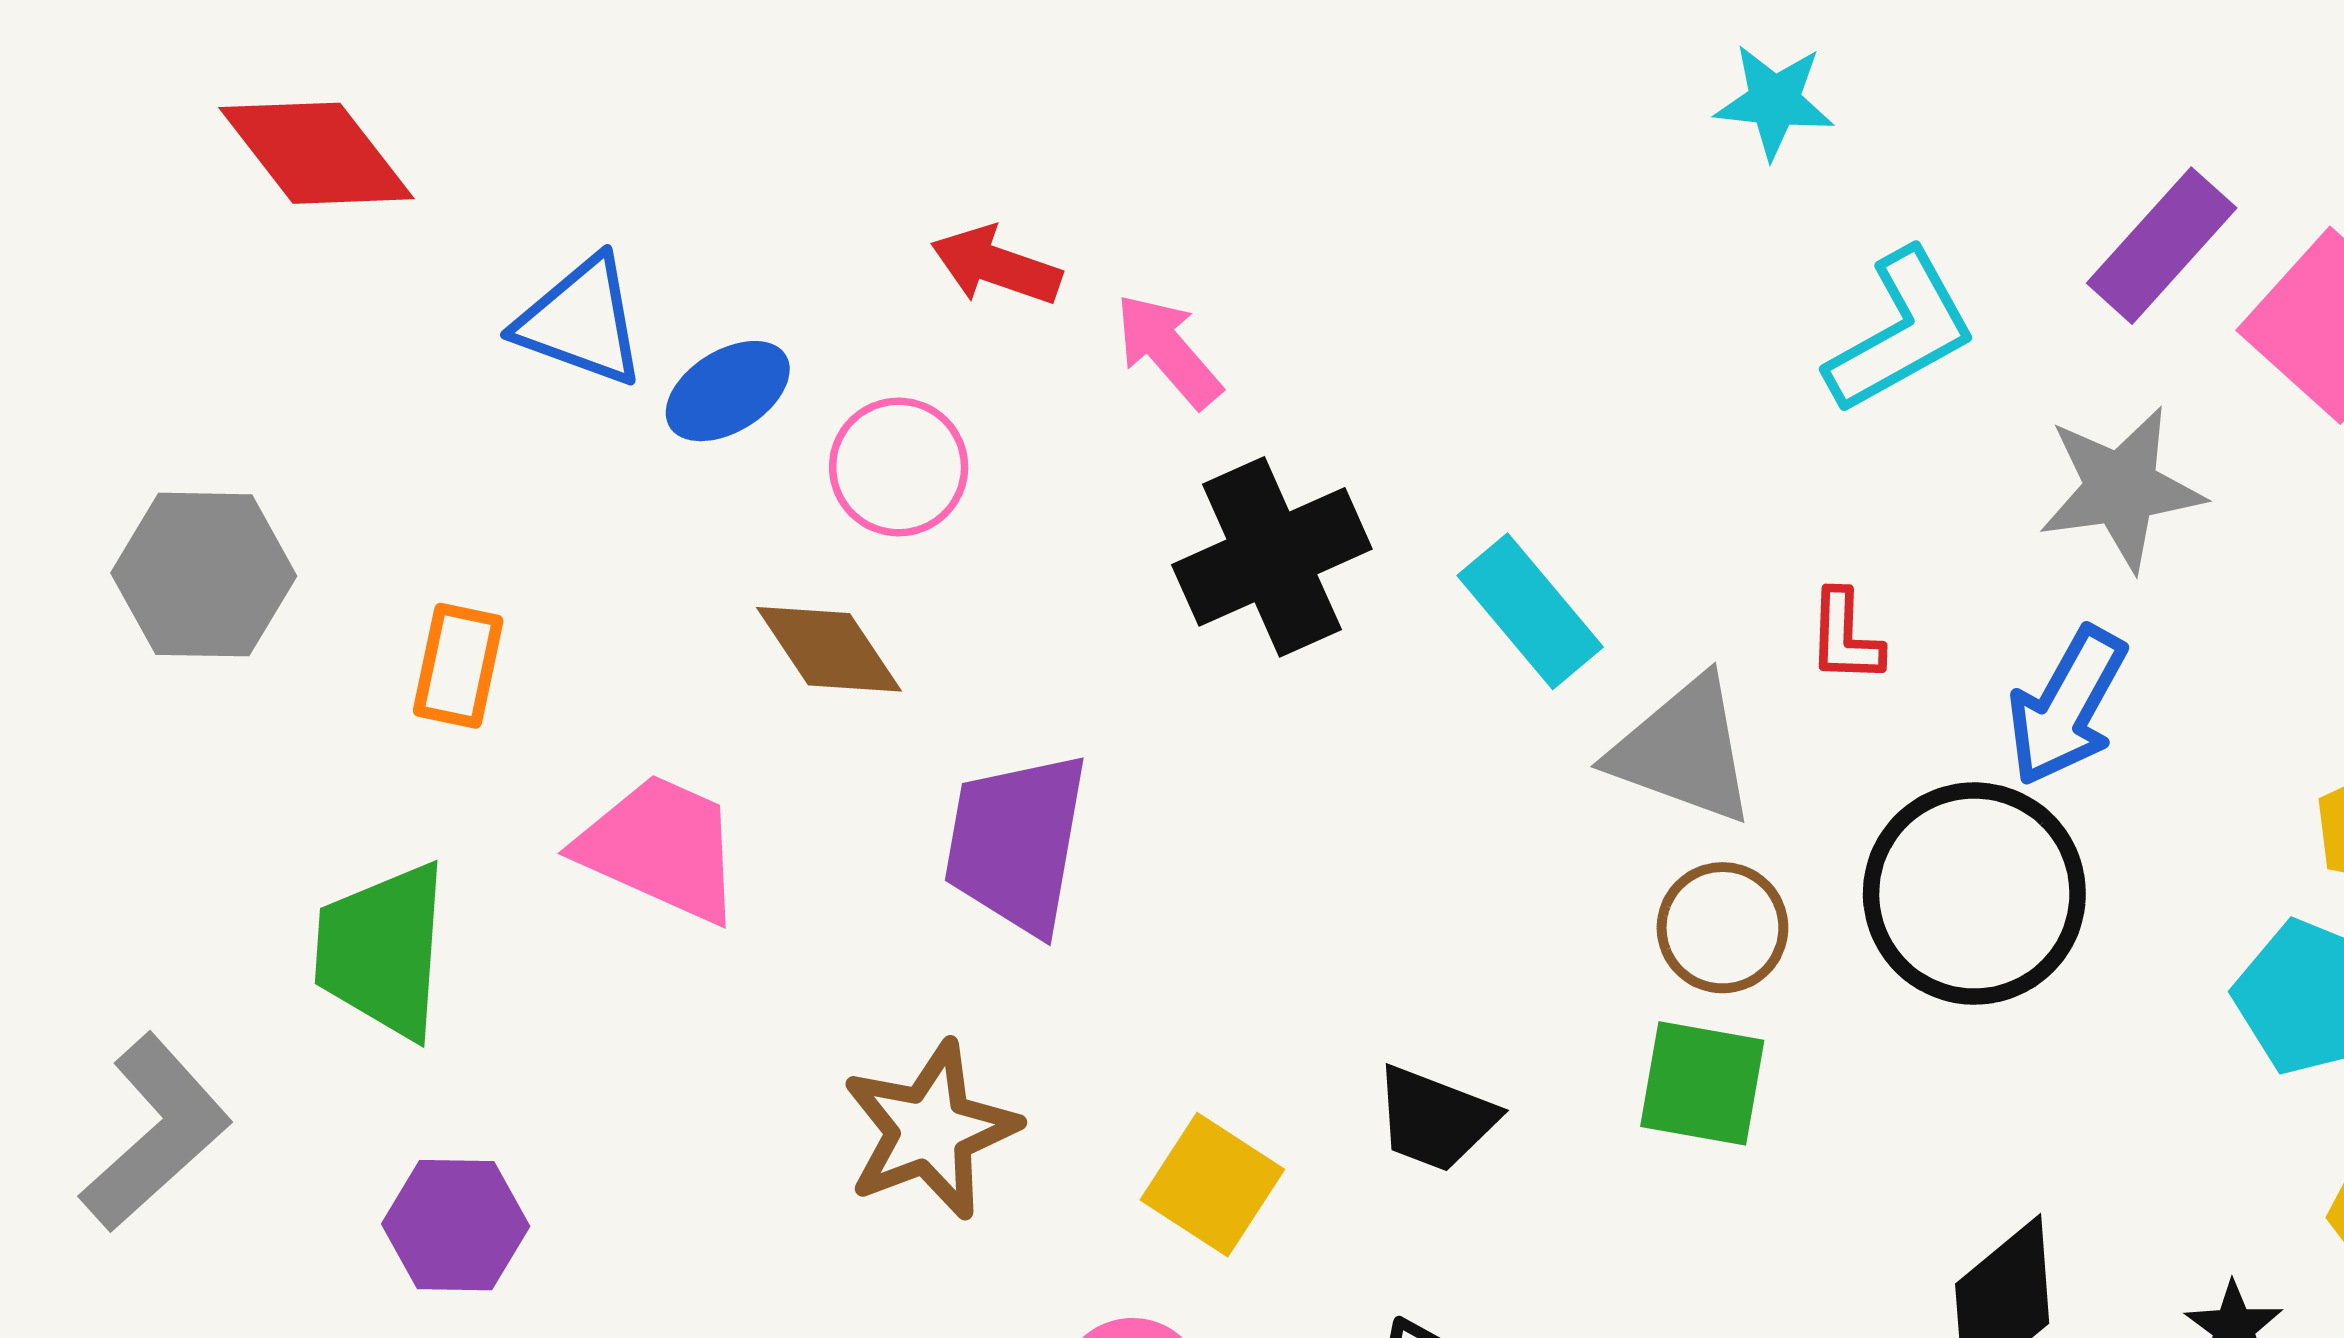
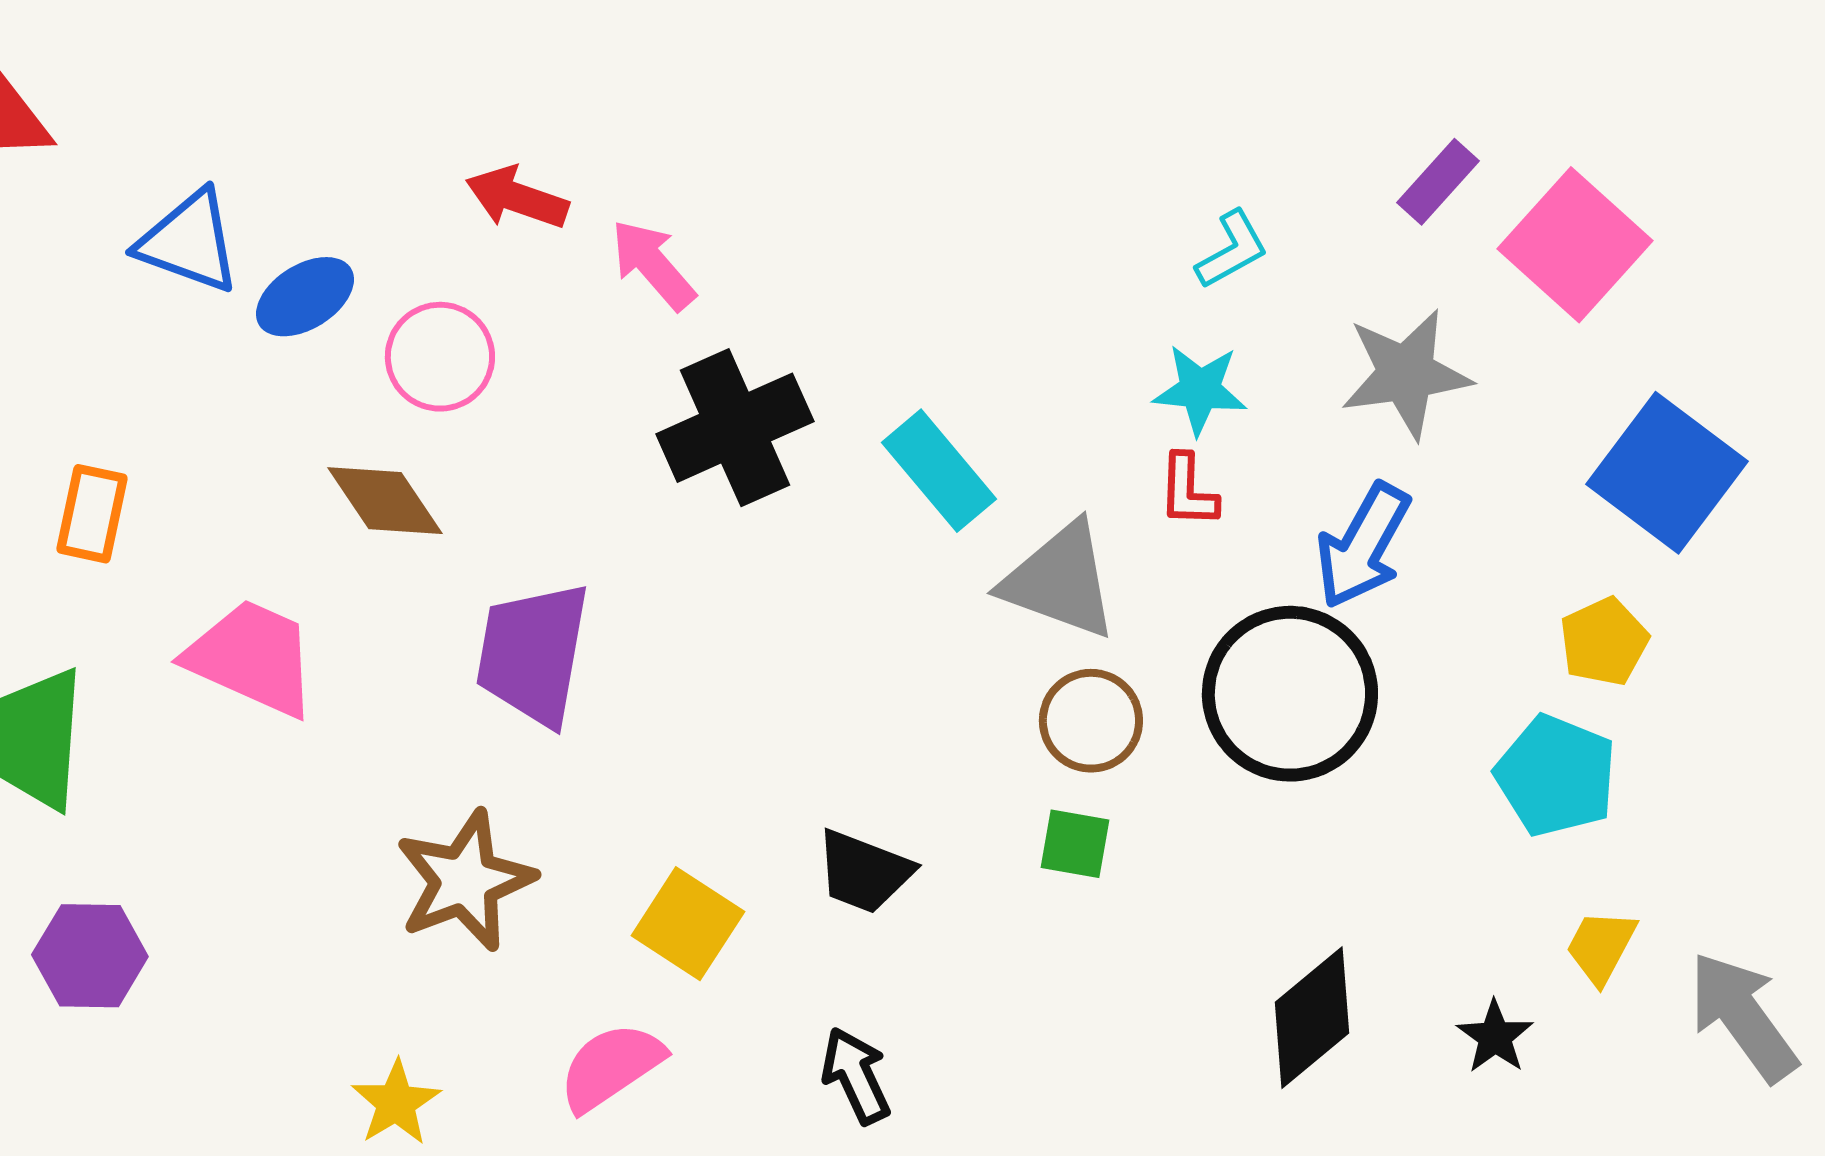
cyan star: (1774, 101) -> (1200, 390), moved
purple rectangle: (2162, 246) -> (1438, 182), size x0.7
cyan L-shape: (1901, 332) -> (1232, 250), size x0.6
green square: (1702, 1083) -> (1075, 844), size x0.7

